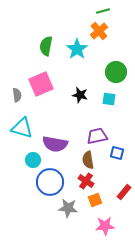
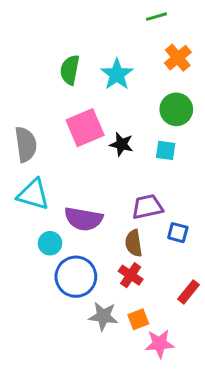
orange cross: (99, 31) -> (178, 58), moved
pink square: (41, 84) -> (85, 128), moved
gray semicircle: (17, 95) -> (26, 144), size x1.6
orange square: (95, 200) -> (138, 319), moved

